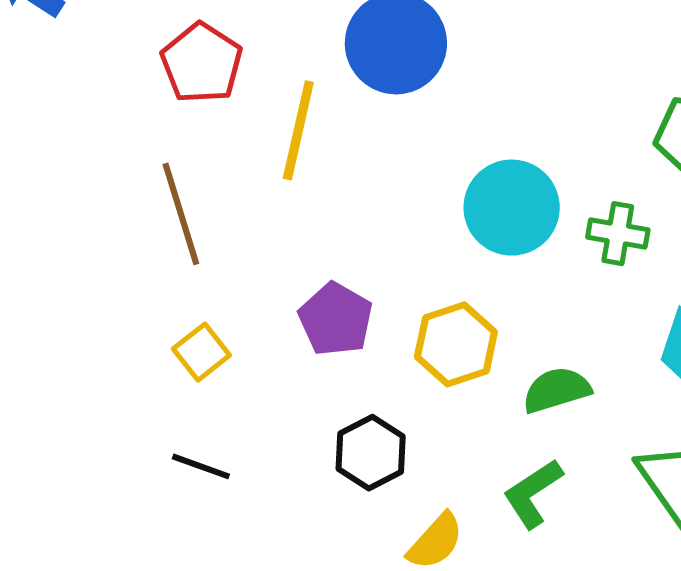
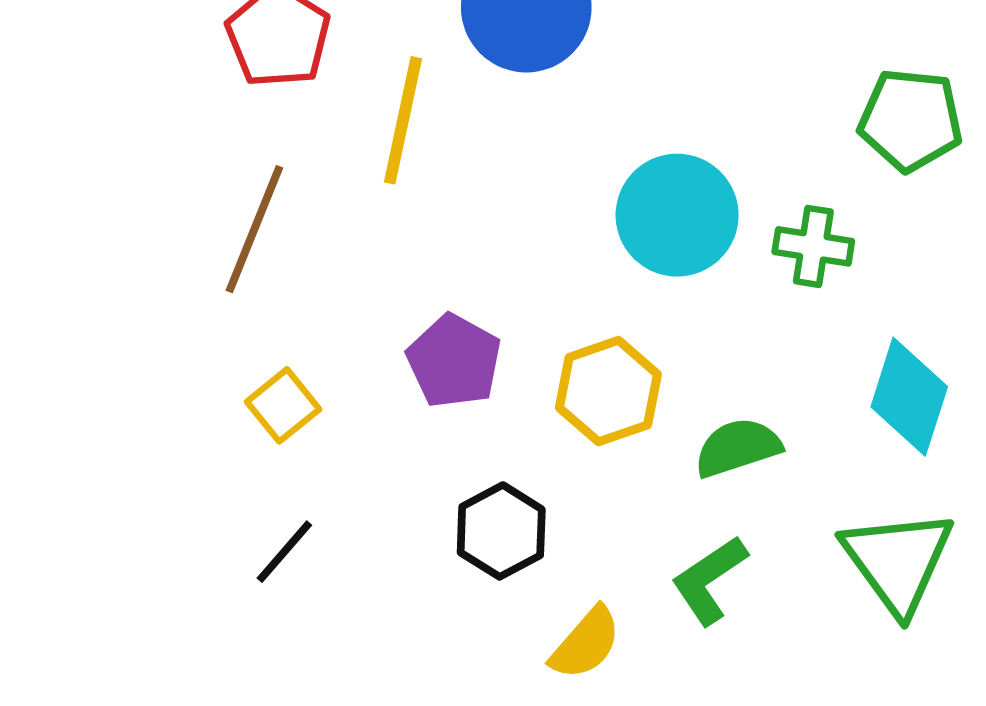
brown line: (181, 214) -> (254, 229), turned 40
black line: (201, 466) -> (284, 552), turned -68

